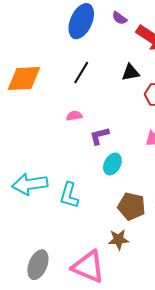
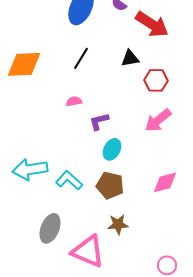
cyan L-shape: (69, 195) -> (69, 180), turned 116
brown pentagon: (132, 206) -> (110, 185), moved
gray ellipse: (38, 265) -> (50, 228), moved

